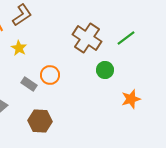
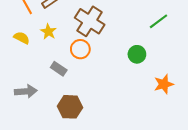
brown cross: (87, 38) -> (90, 21), moved
orange circle: (50, 75) -> (80, 49), moved

